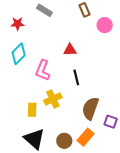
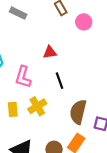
yellow rectangle: (32, 110) -> (13, 109), moved

